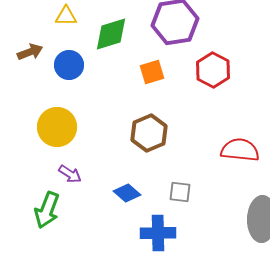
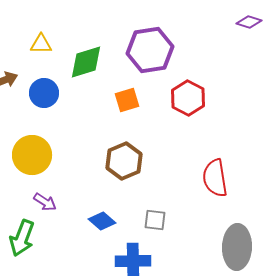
red semicircle: (240, 150) -> (215, 178), turned -105

